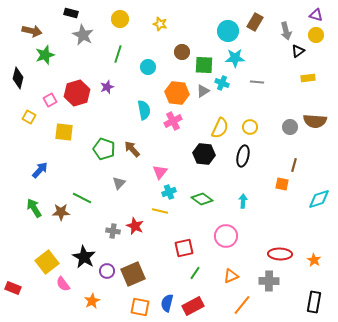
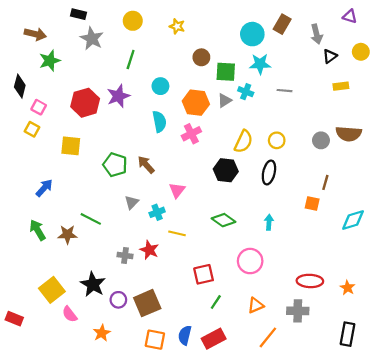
yellow circle: (316, 35) -> (361, 52), moved
cyan circle: (148, 67) -> (160, 86), moved
purple star: (107, 87) -> (118, 96), size x1.5
pink square: (50, 100) -> (39, 107), moved, turned -32
cyan cross: (169, 192) -> (157, 212), moved

